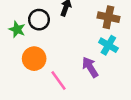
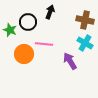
pink line: (58, 81) -> (44, 44), moved, turned -48

